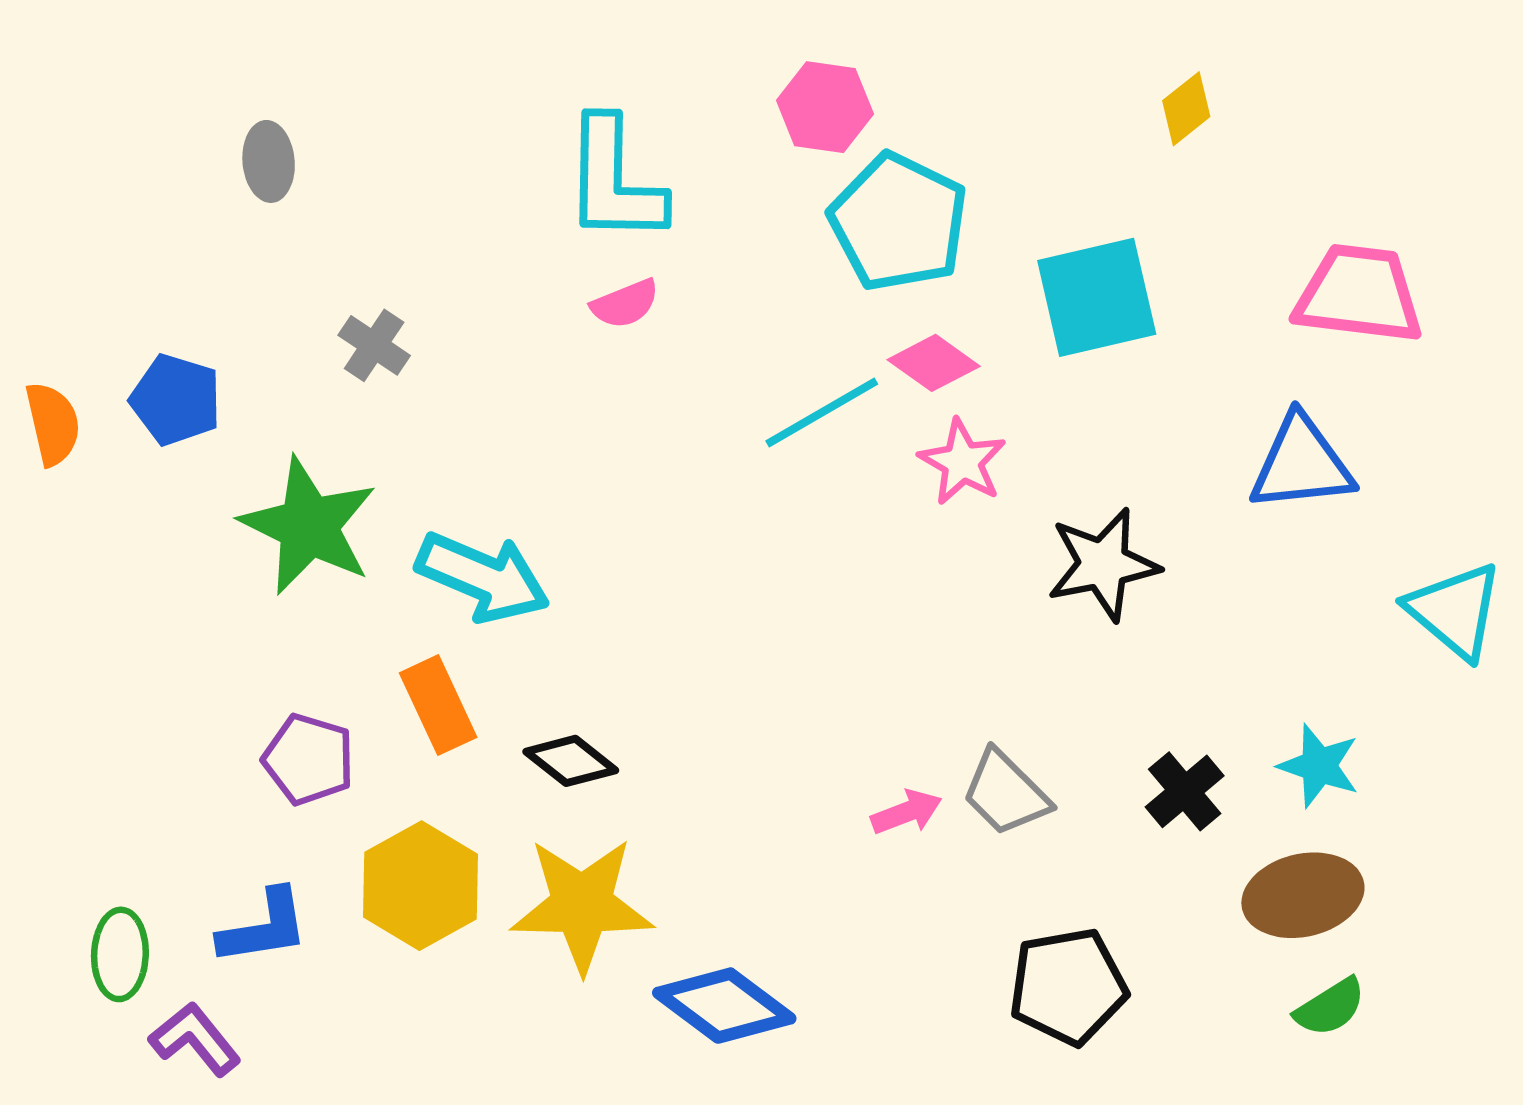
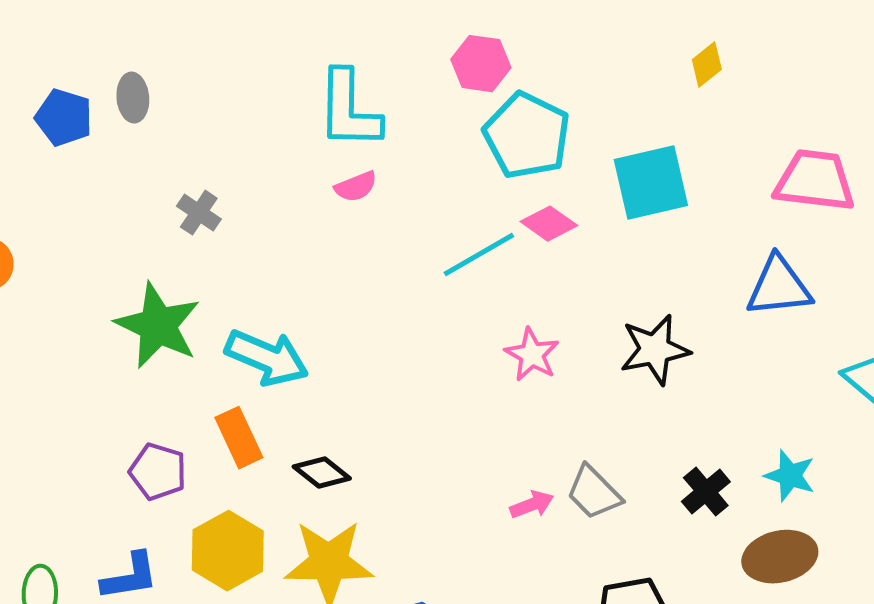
blue pentagon: (176, 400) -> (64, 118), moved
pink star: (962, 462) -> (532, 355), moved

